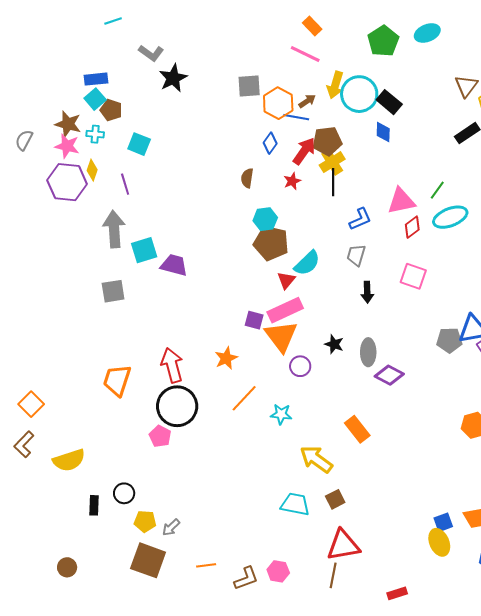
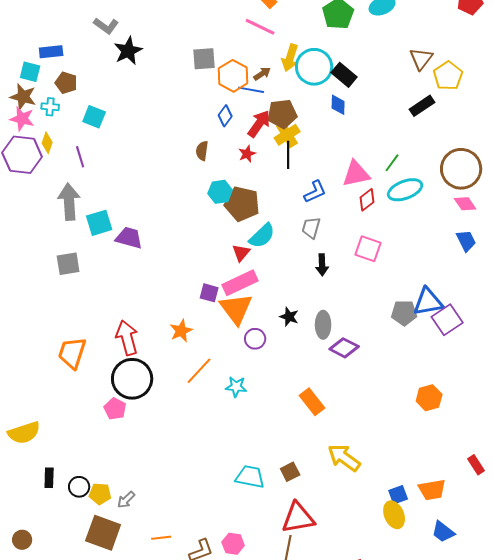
cyan square: (95, 99) -> (30, 72), moved, turned -35
brown pentagon: (271, 243) -> (242, 204), moved
yellow arrow: (316, 459) -> (344, 458), moved
black circle: (124, 493) -> (79, 487), moved

